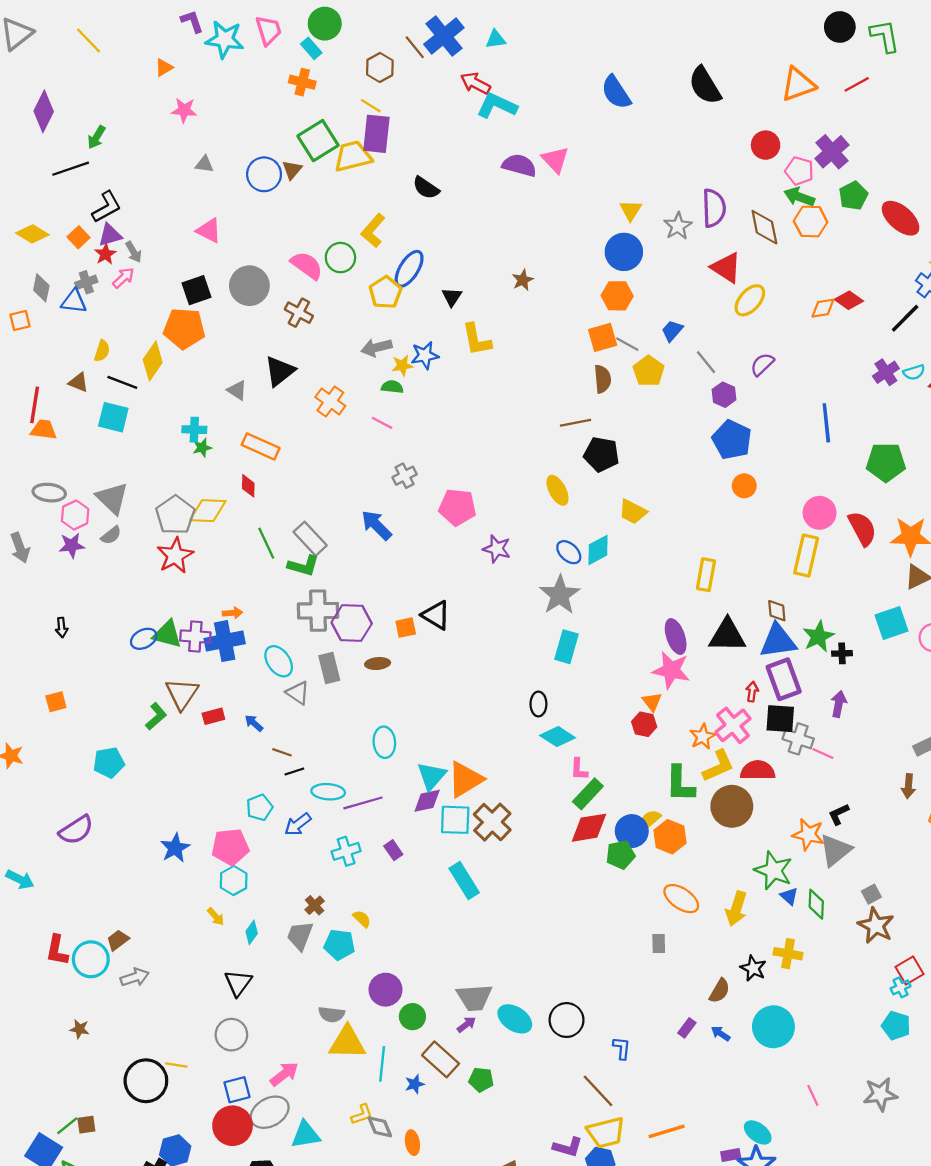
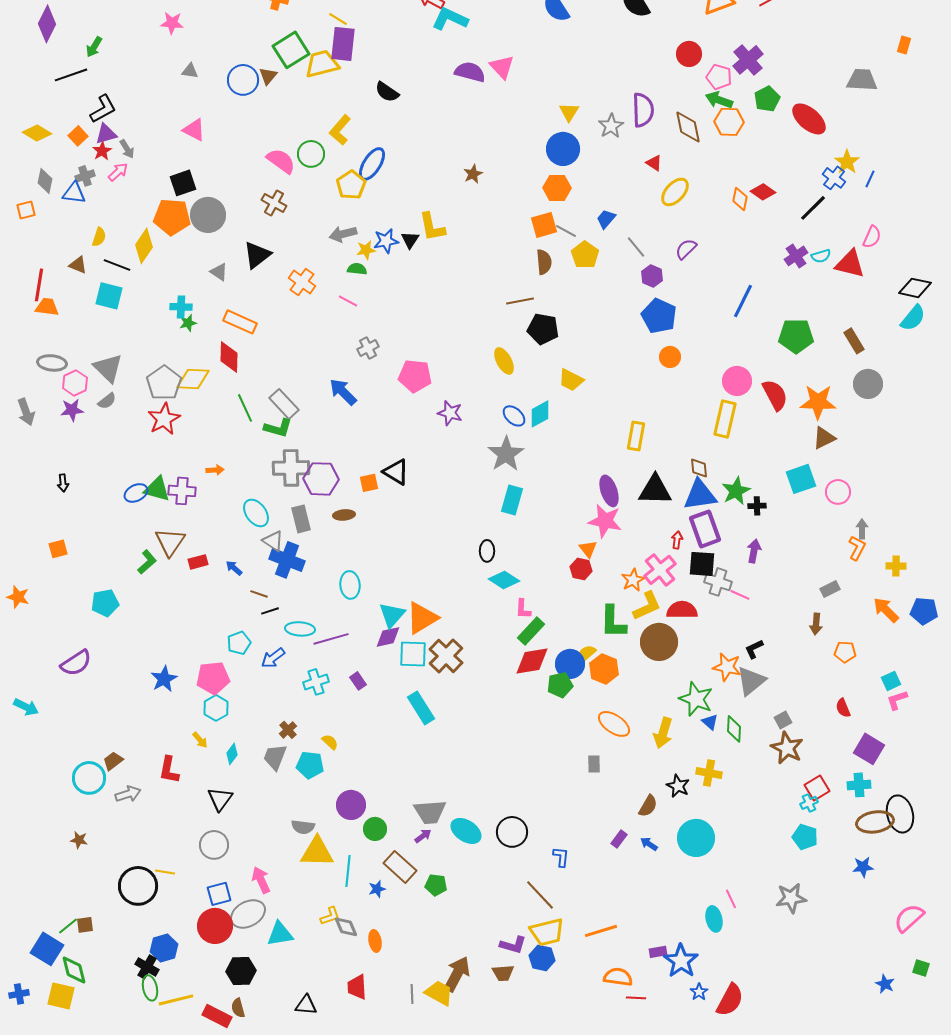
red triangle: (726, 268) -> (654, 163), size x0.6
gray circle: (249, 286) -> (208, 215), moved
black triangle: (452, 297) -> (410, 240), moved
orange diamond: (823, 308) -> (740, 199), turned -70
blue line: (826, 423) -> (743, 301), turned 32
red diamond: (248, 486) -> (229, 357), size x1.5
blue cross: (225, 641) -> (287, 560), moved, turned 32
red L-shape: (57, 950) -> (169, 770), moved
pink arrow: (284, 1074) -> (261, 880), turned -76
cyan ellipse: (758, 1132) -> (714, 919), moved, turned 40

